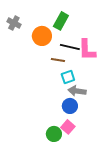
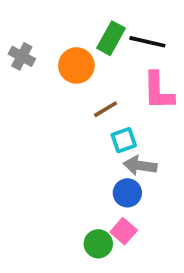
gray cross: (14, 23) -> (22, 56), moved
black line: (70, 47) -> (147, 42), moved
brown line: (58, 60) -> (106, 109), turned -40

